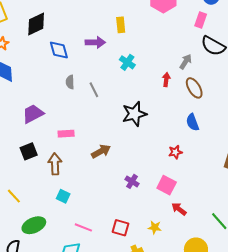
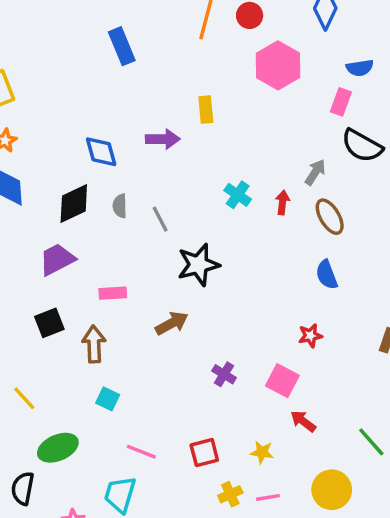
black diamond: (36, 24) -> (74, 203), moved
cyan cross: (127, 62) -> (238, 195), moved
black star: (134, 114) -> (198, 265), moved
red star: (175, 152) -> (310, 336), moved
red square: (120, 228) -> (204, 453), turned -30

